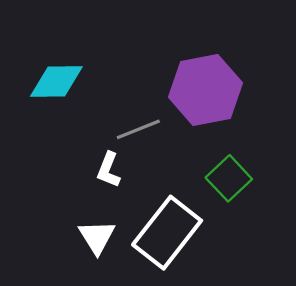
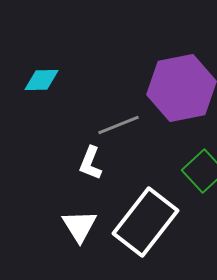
cyan diamond: (56, 81) -> (42, 80), size x0.7

